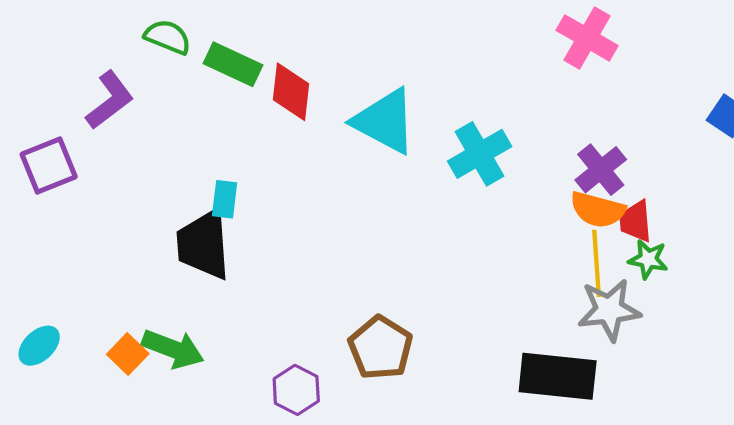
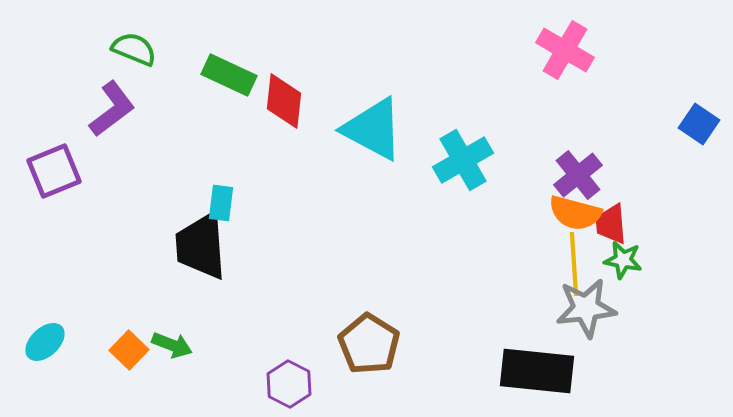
green semicircle: (168, 37) -> (134, 49), moved
green arrow: (173, 349) -> (172, 345), size x0.7

